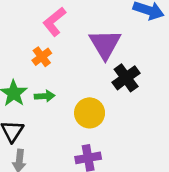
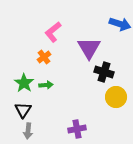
black cross: (126, 78) -> (104, 72), turned -36
yellow circle: (90, 113) -> (116, 97), moved

